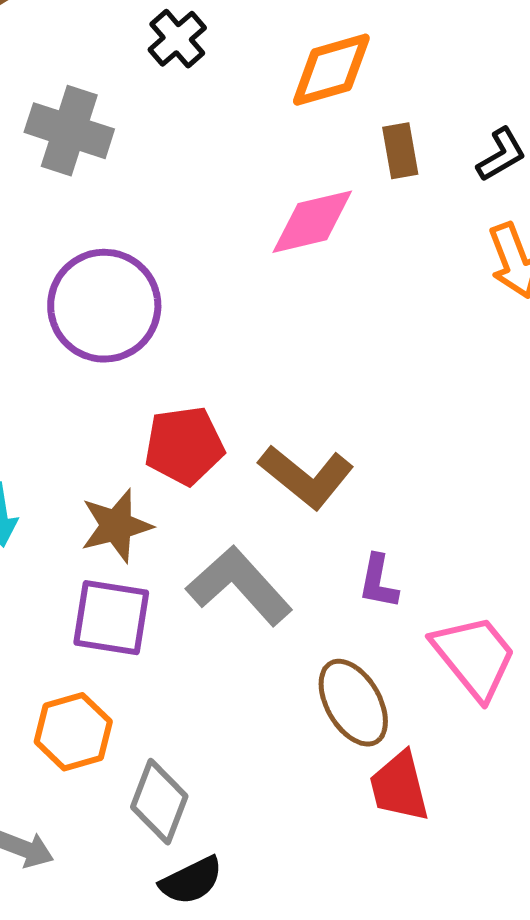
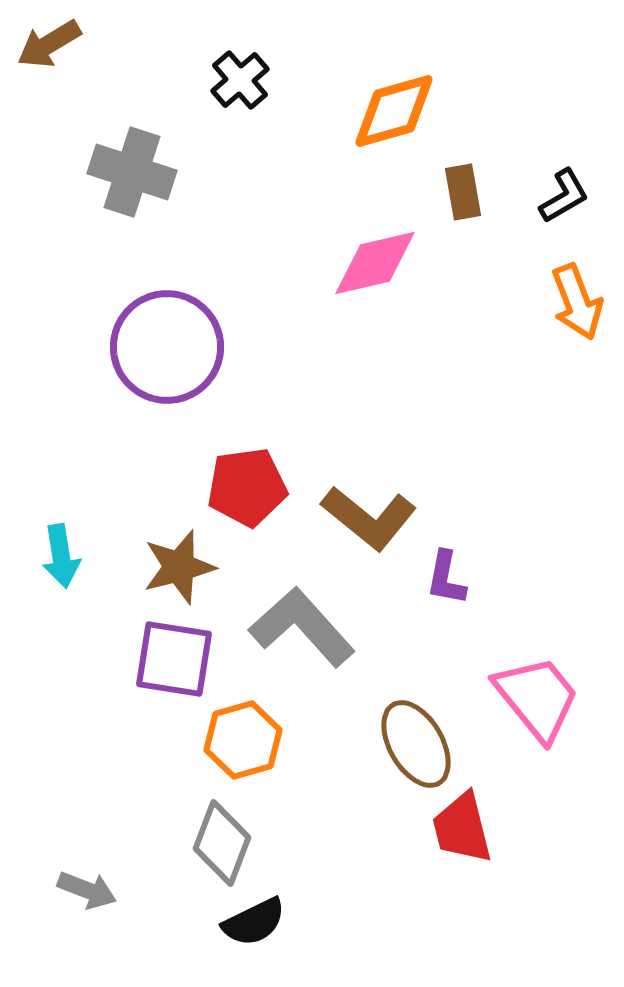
purple L-shape: (378, 582) -> (446, 578), moved
orange hexagon: (73, 732) -> (243, 740), moved

